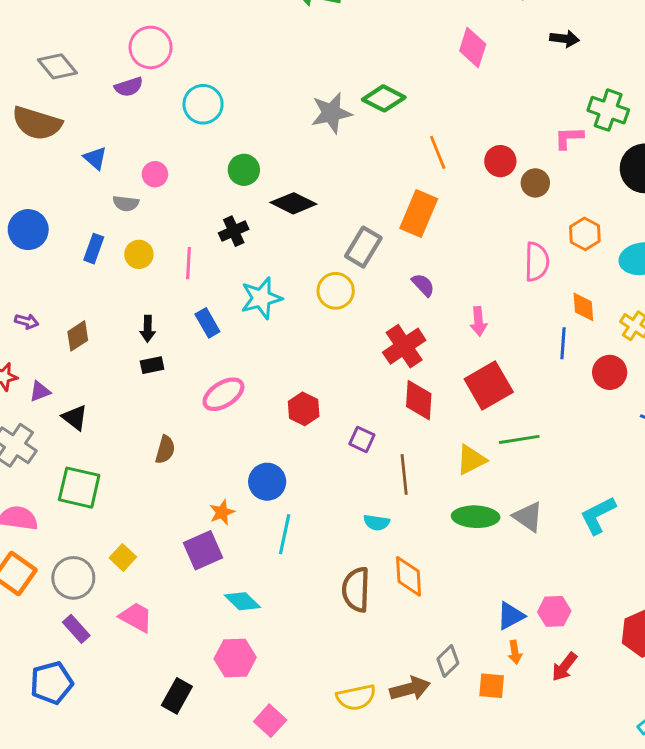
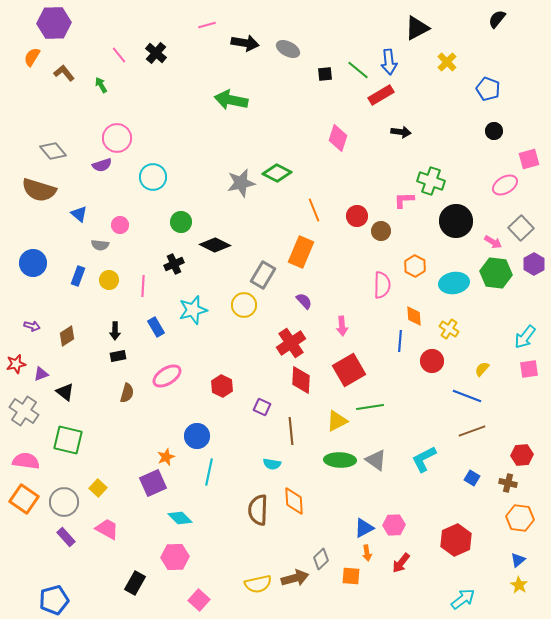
brown semicircle: (165, 450) -> (127, 393), moved
blue pentagon: (51, 683) -> (54, 600), moved

